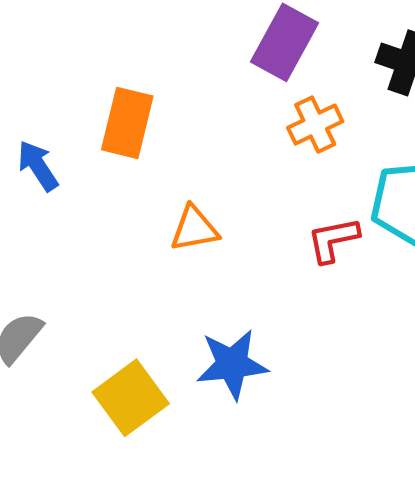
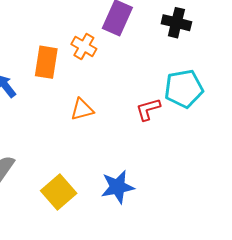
orange cross: (315, 125) -> (84, 46), moved, turned -30
blue star: (232, 364) -> (118, 187), moved

